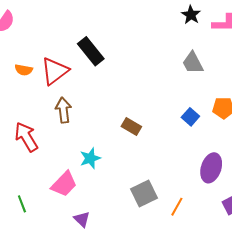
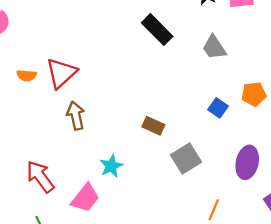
black rectangle: (91, 51) -> (157, 30), moved
red arrow: (26, 137) -> (40, 177), moved
gray square: (144, 194) -> (186, 158), moved

